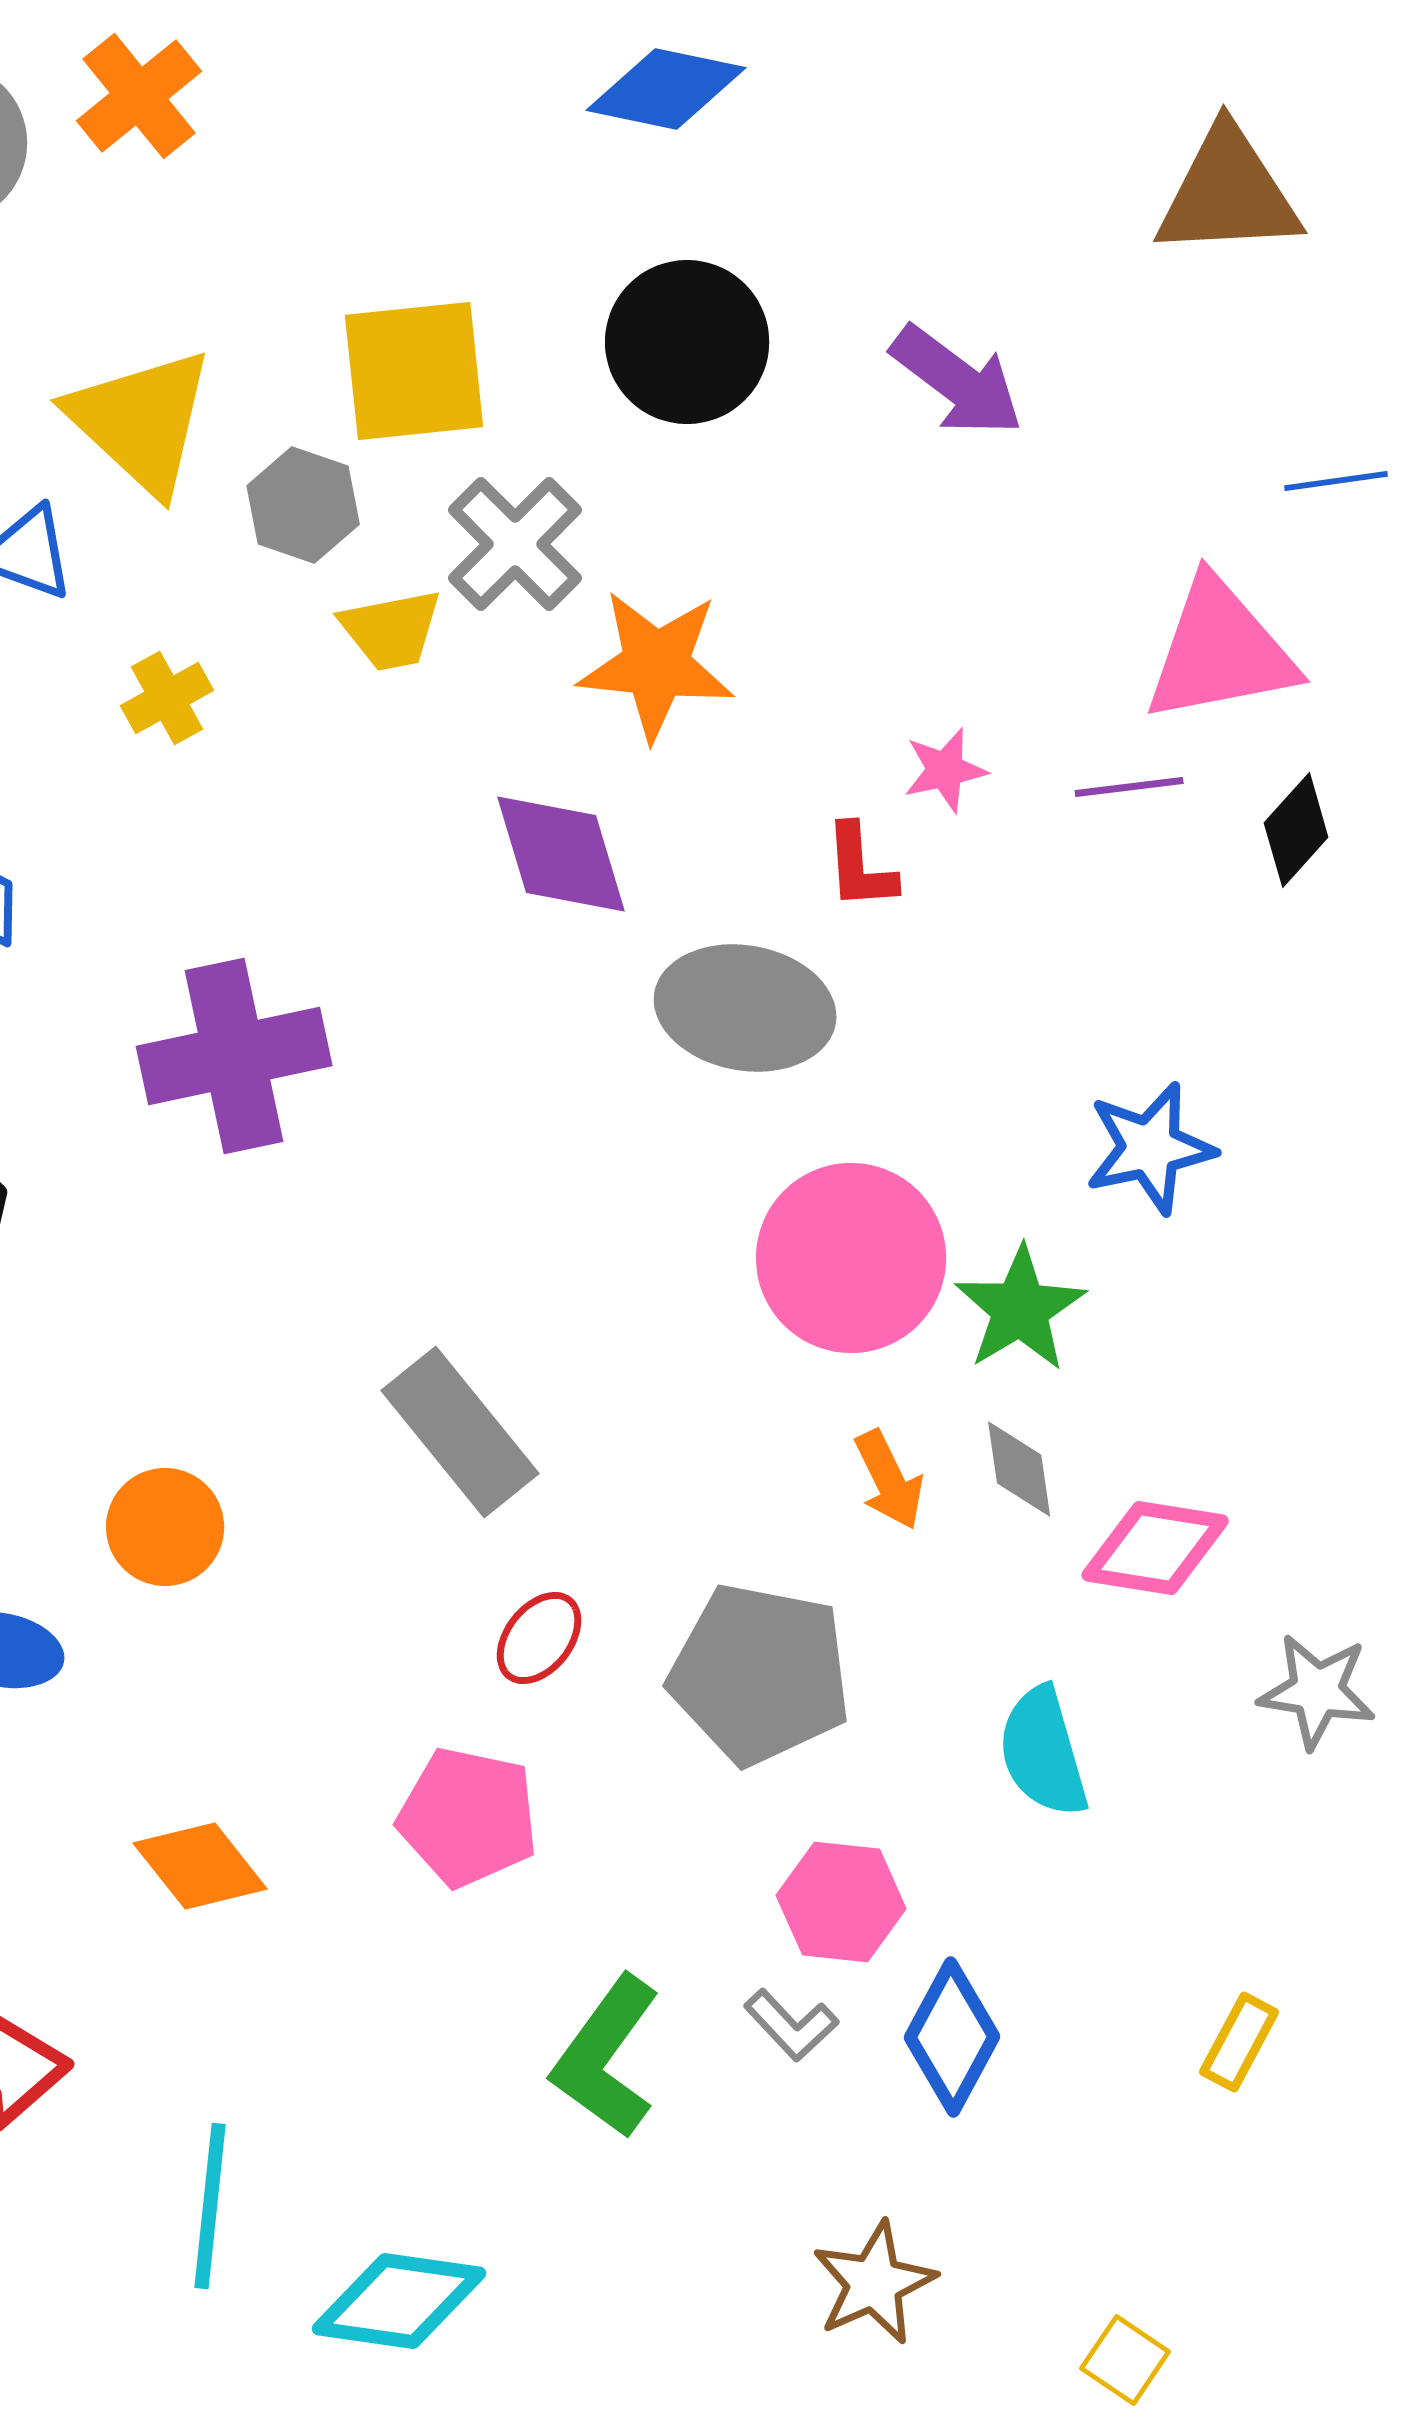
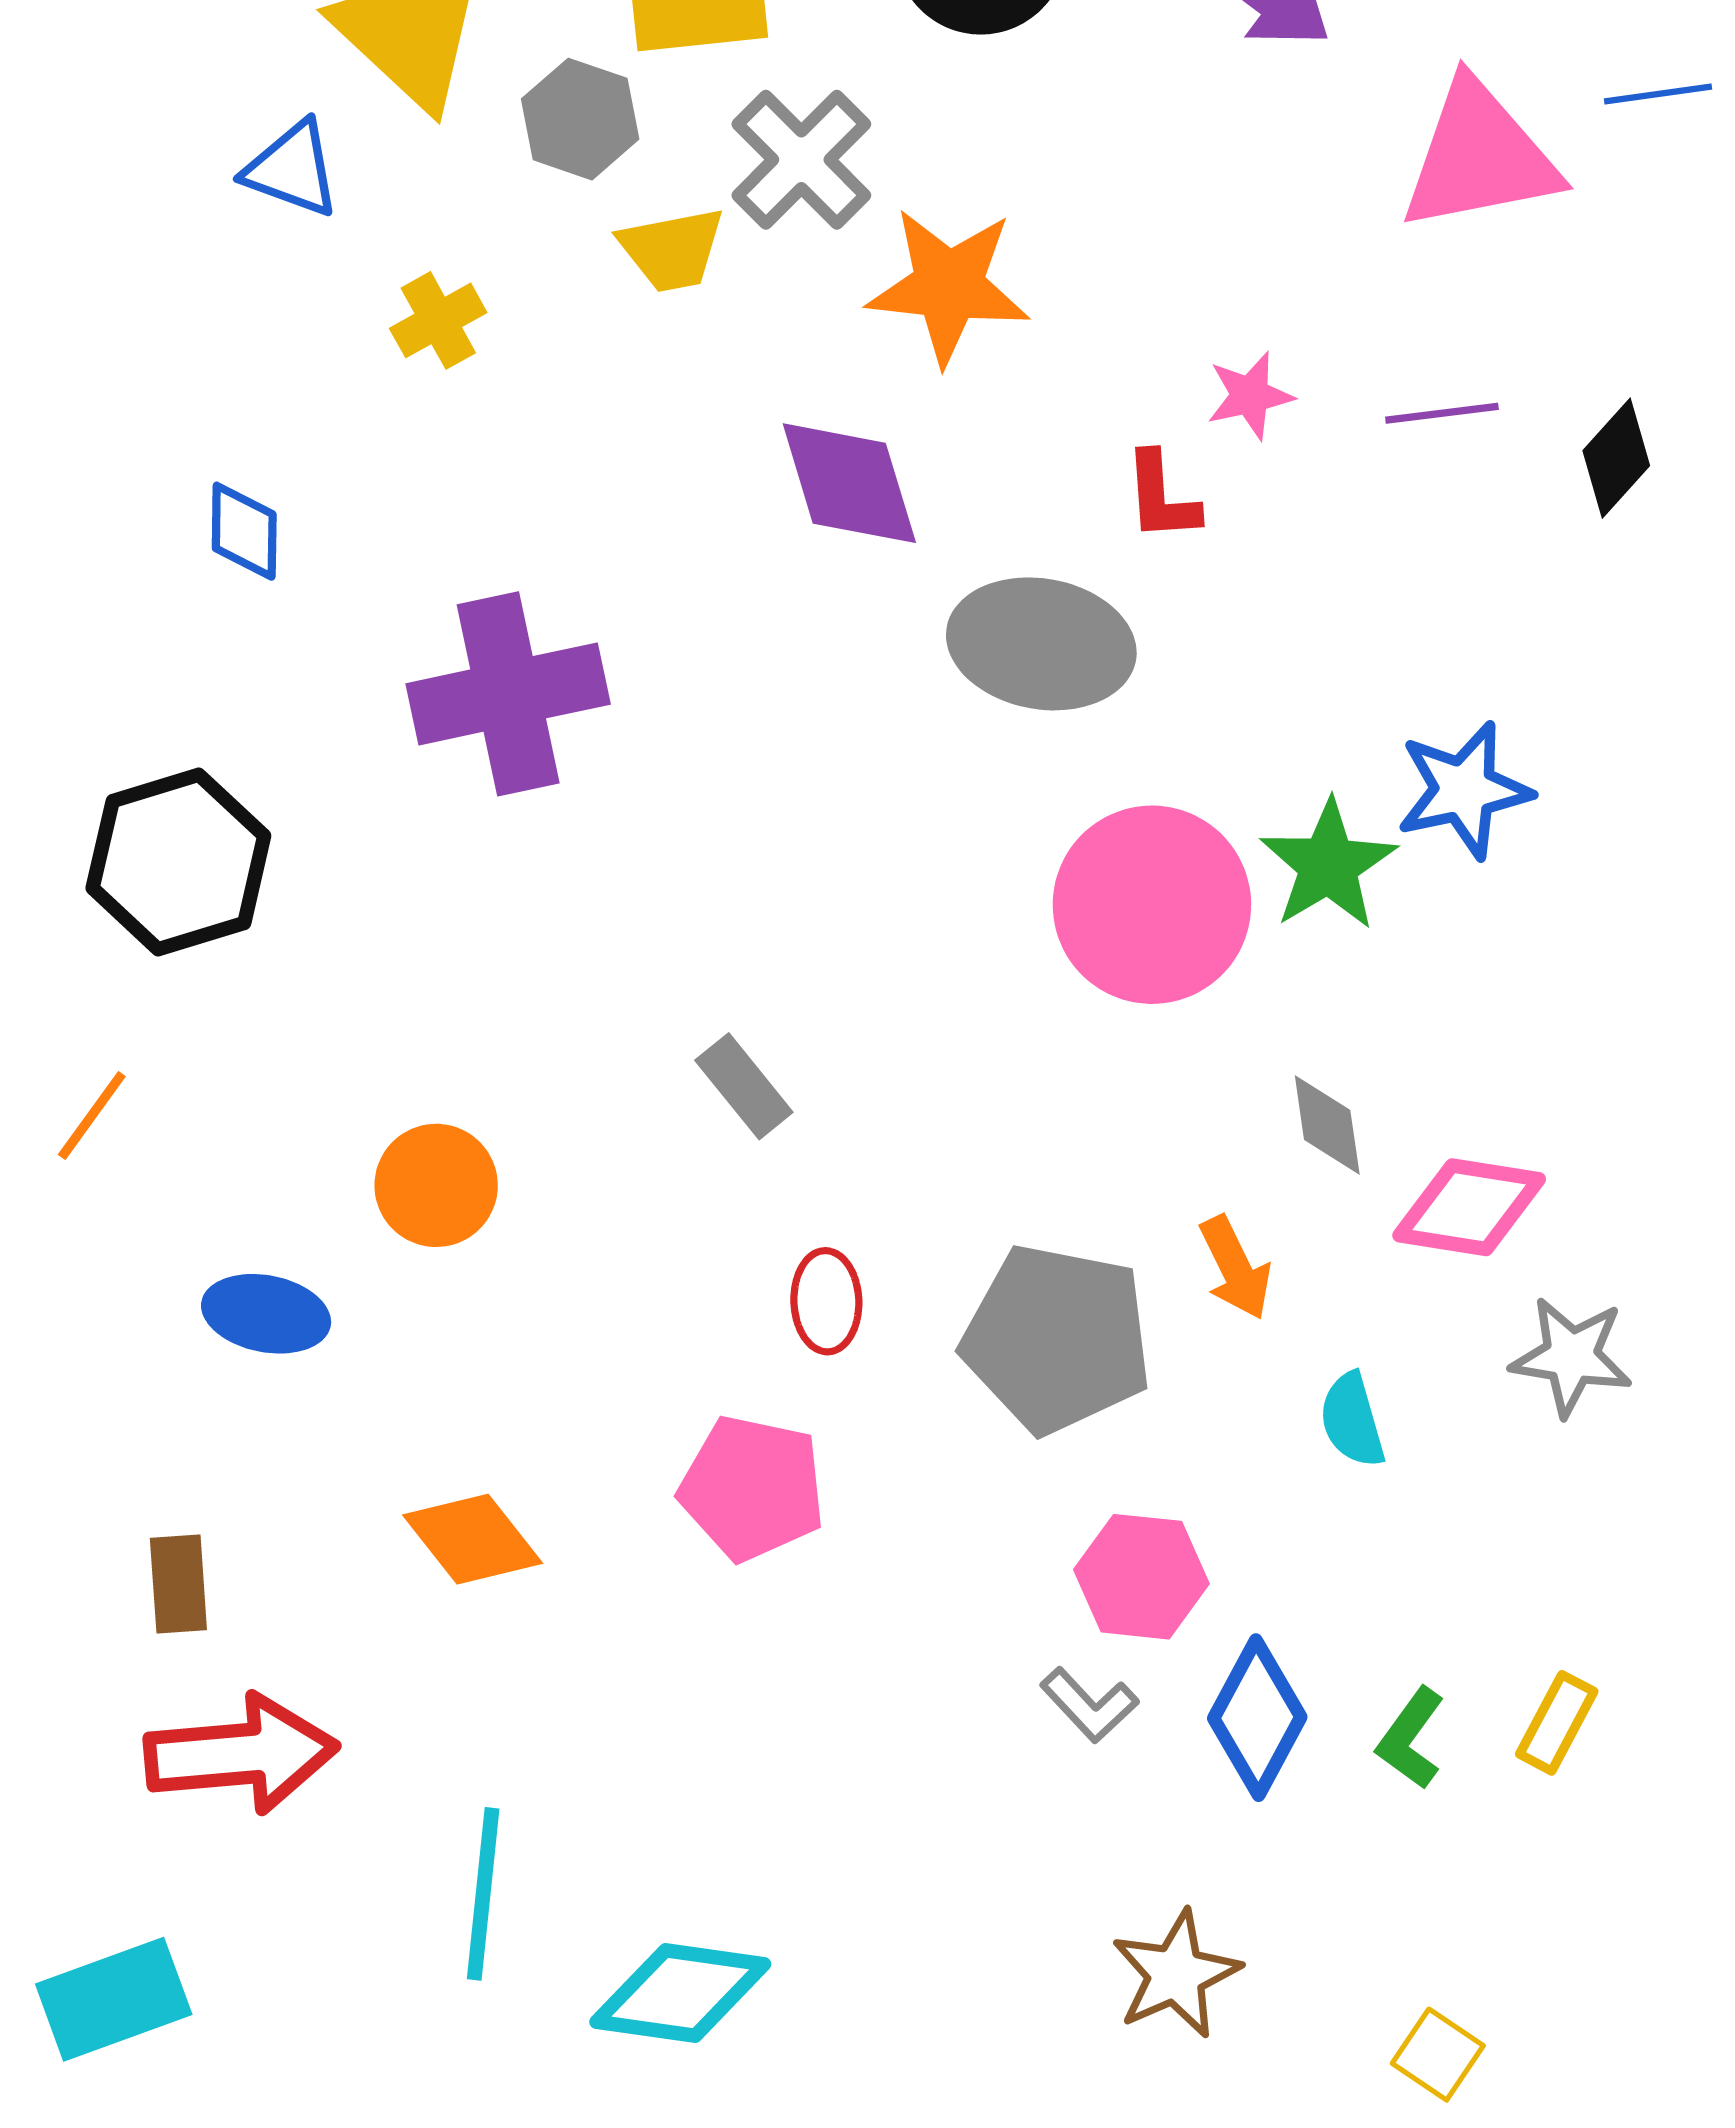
pink triangle: (1220, 651) -> (1480, 157), moved
green star: (1020, 1309) -> (1328, 865), moved
gray rectangle: (460, 1432) -> (744, 1086), size x0.6
orange arrow: (889, 1480) -> (1235, 1268), moved
red ellipse: (539, 1638) -> (826, 1301), turned -40
gray star: (1317, 1691) -> (1571, 1357), moved
cyan semicircle: (1043, 1752) -> (1352, 1420), size x0.7
green L-shape: (606, 2057) -> (1411, 1738), moved, size x0.6

